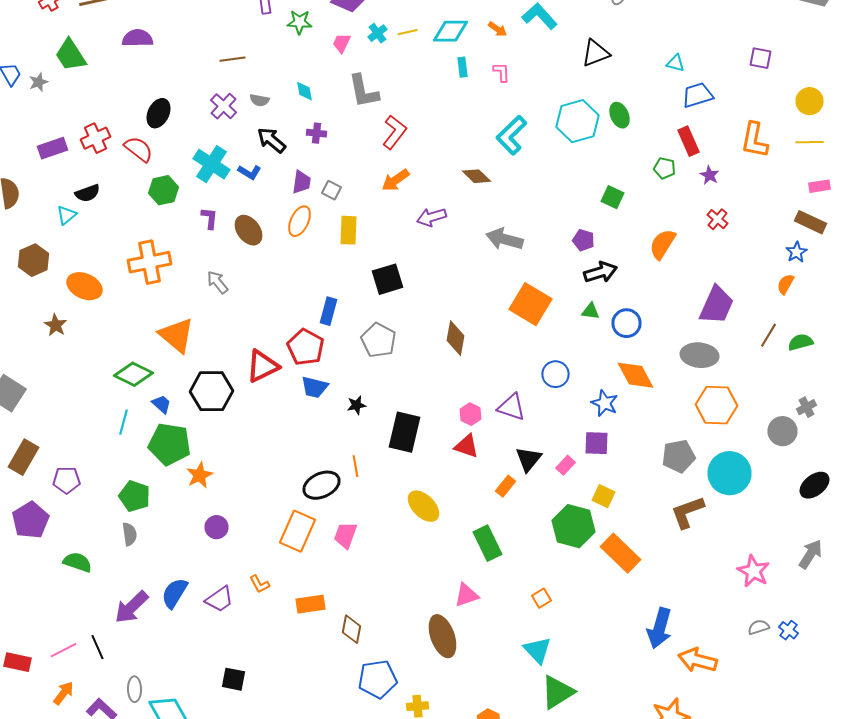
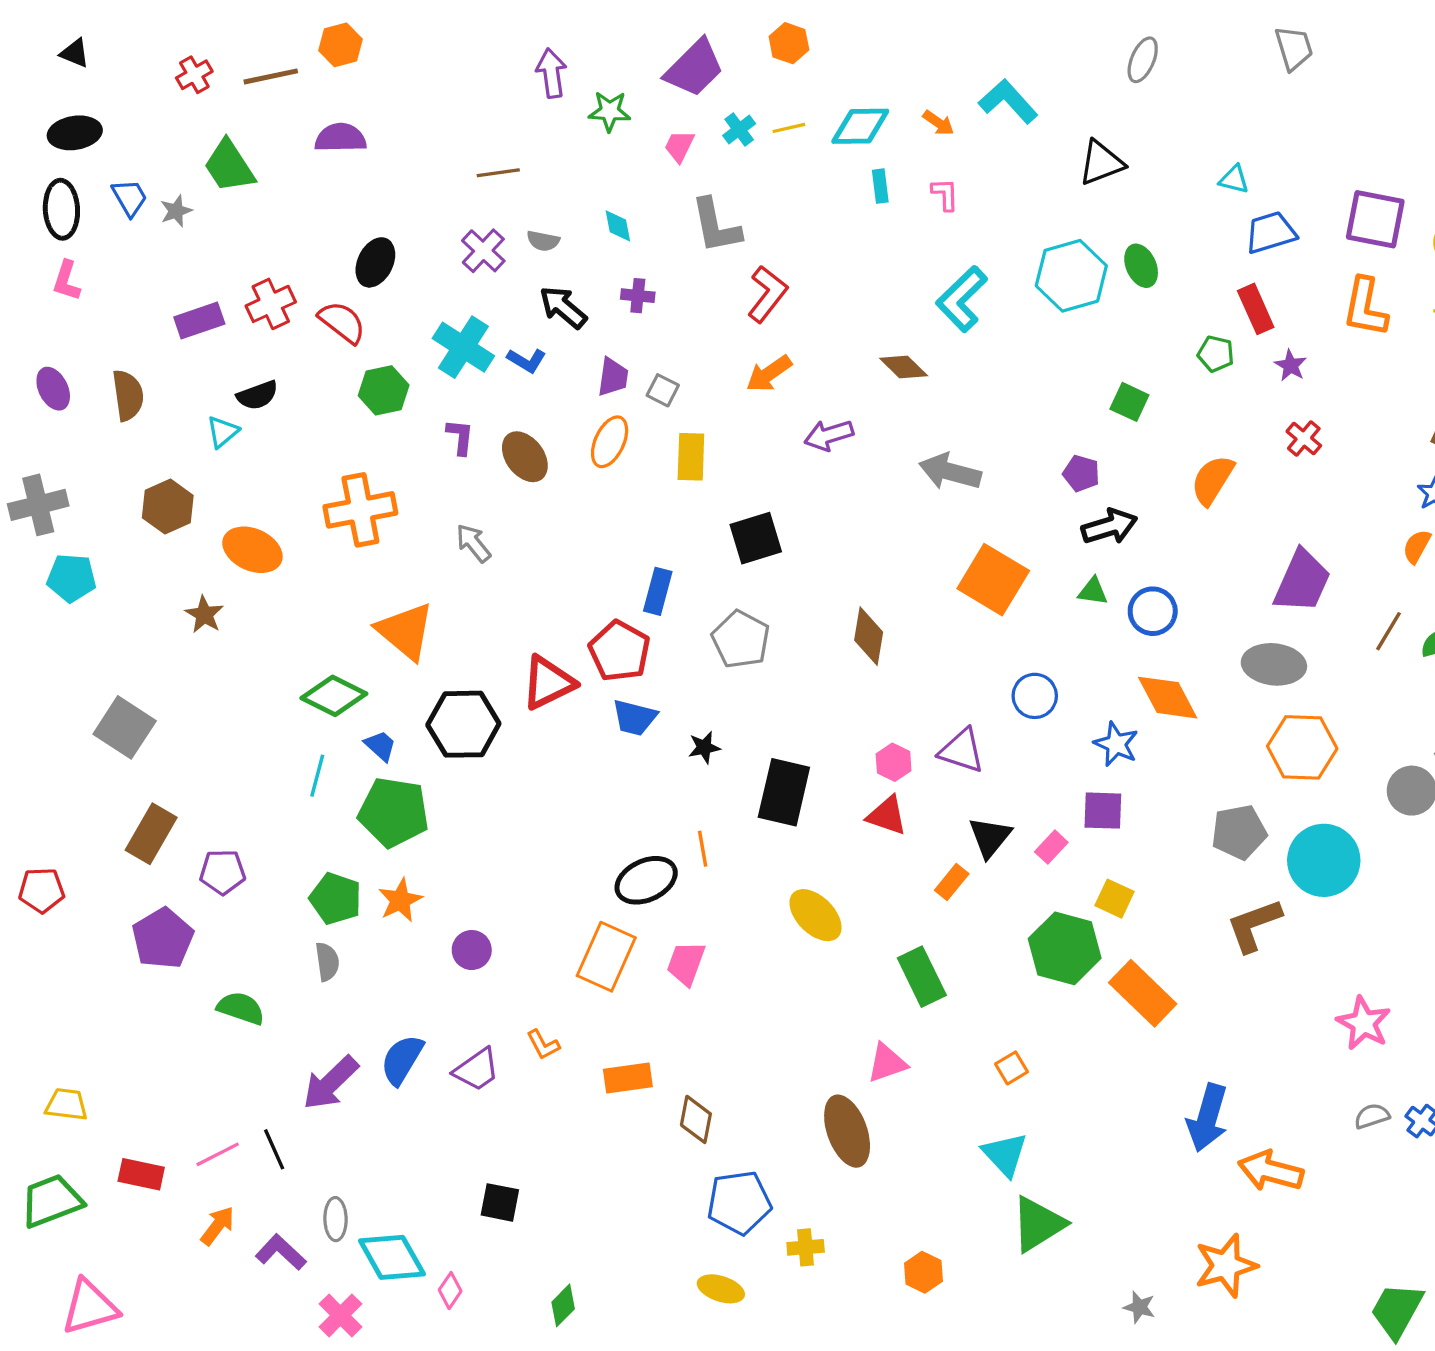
purple square: (760, 58) -> (1375, 219), moved, size x1.6
orange star: (200, 475) -> (400, 900), moved

